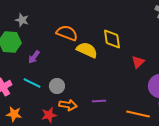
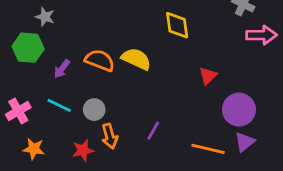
orange semicircle: (67, 33) -> (100, 60), moved
yellow diamond: (112, 39) -> (177, 25), moved
purple line: (99, 101) -> (153, 131), turned -56
orange arrow: (68, 105) -> (110, 136), turned 66

